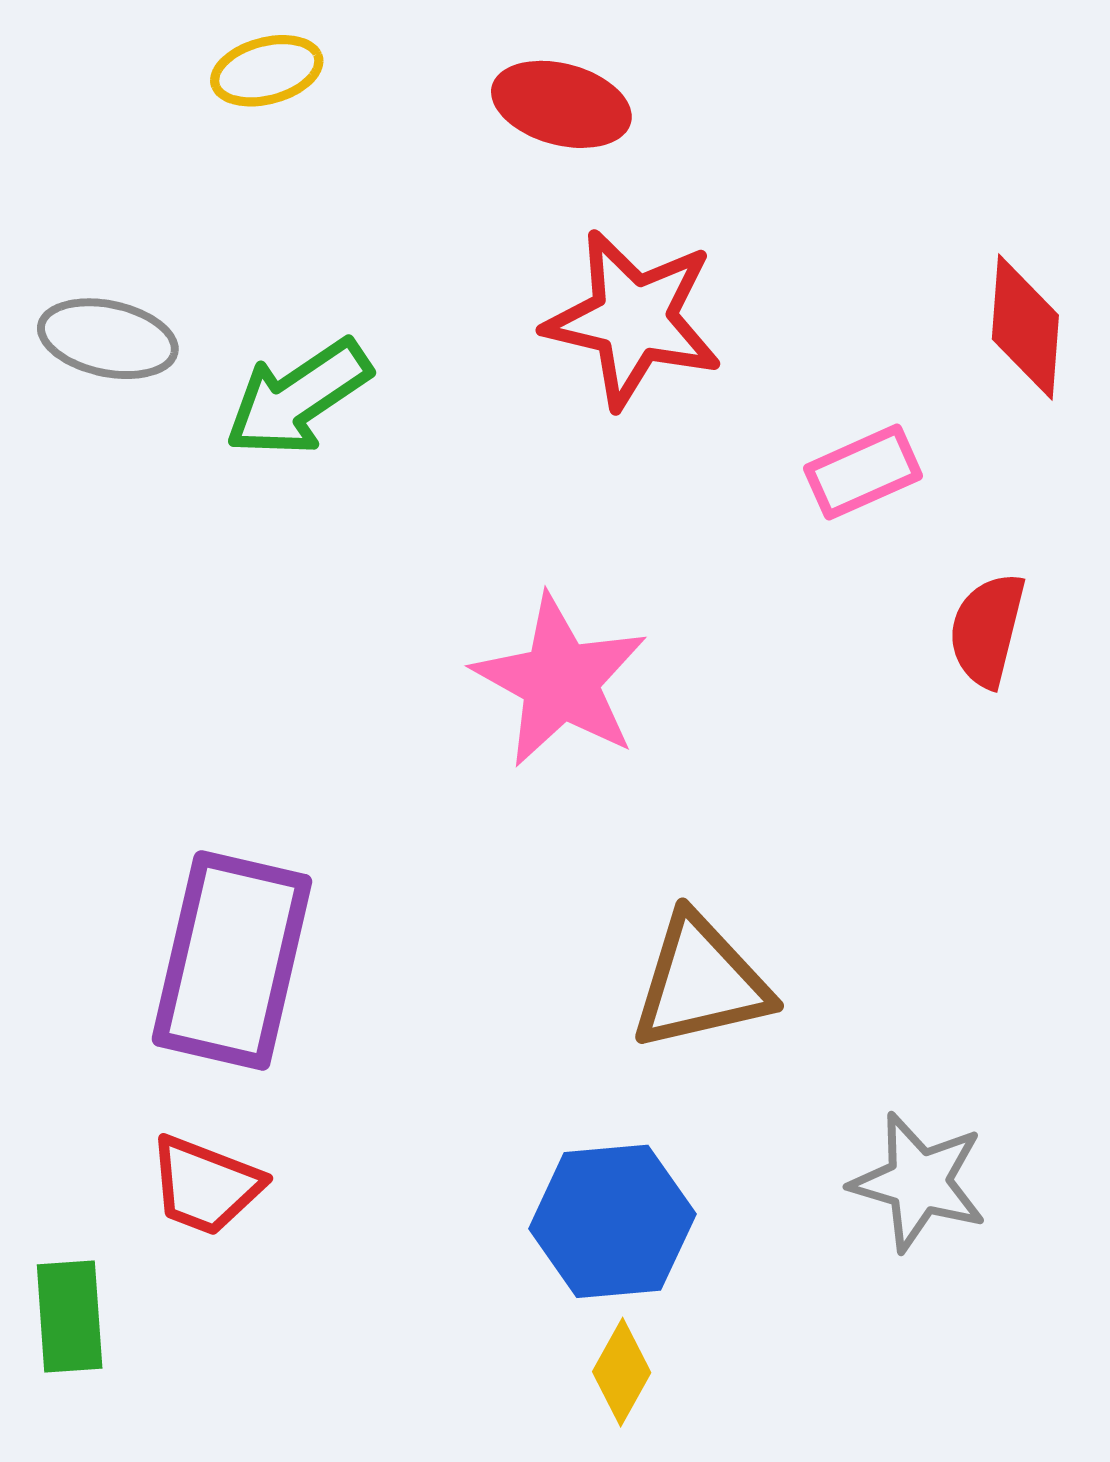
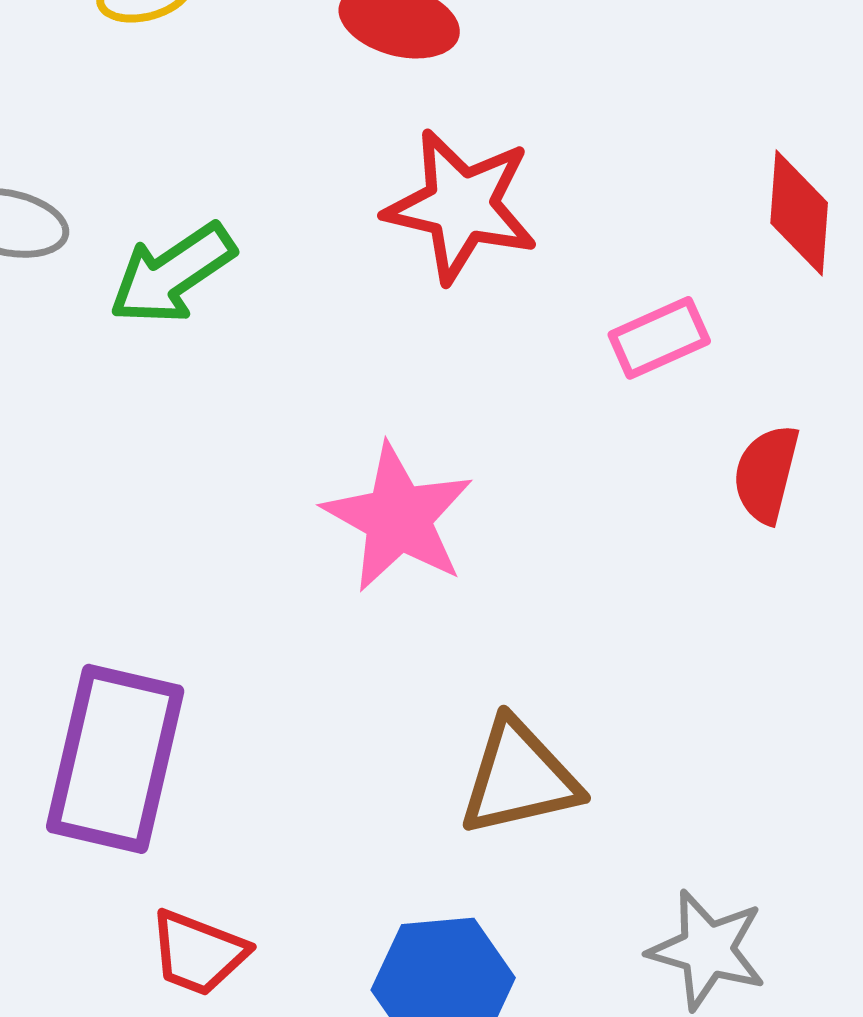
red trapezoid: (205, 1185) -> (198, 953), moved

